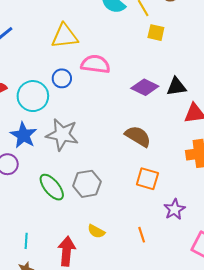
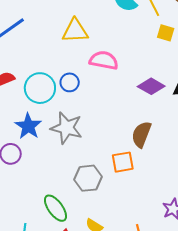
blue circle: (62, 78) -> (70, 82), moved
brown semicircle: (138, 136) -> (141, 134), turned -104
orange square: (147, 179) -> (123, 162), moved, turned -30
green ellipse: (52, 187) -> (55, 208), moved

